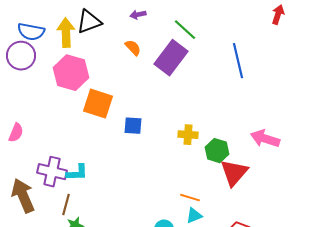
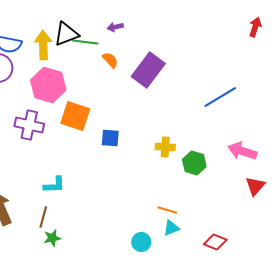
green line: (185, 30) -> (85, 42), moved, turned -35
blue line: (238, 61) -> (220, 97), moved, turned 72
purple cross: (52, 172) -> (29, 125), moved
red triangle: (234, 173) -> (255, 186), moved, size x0.7

